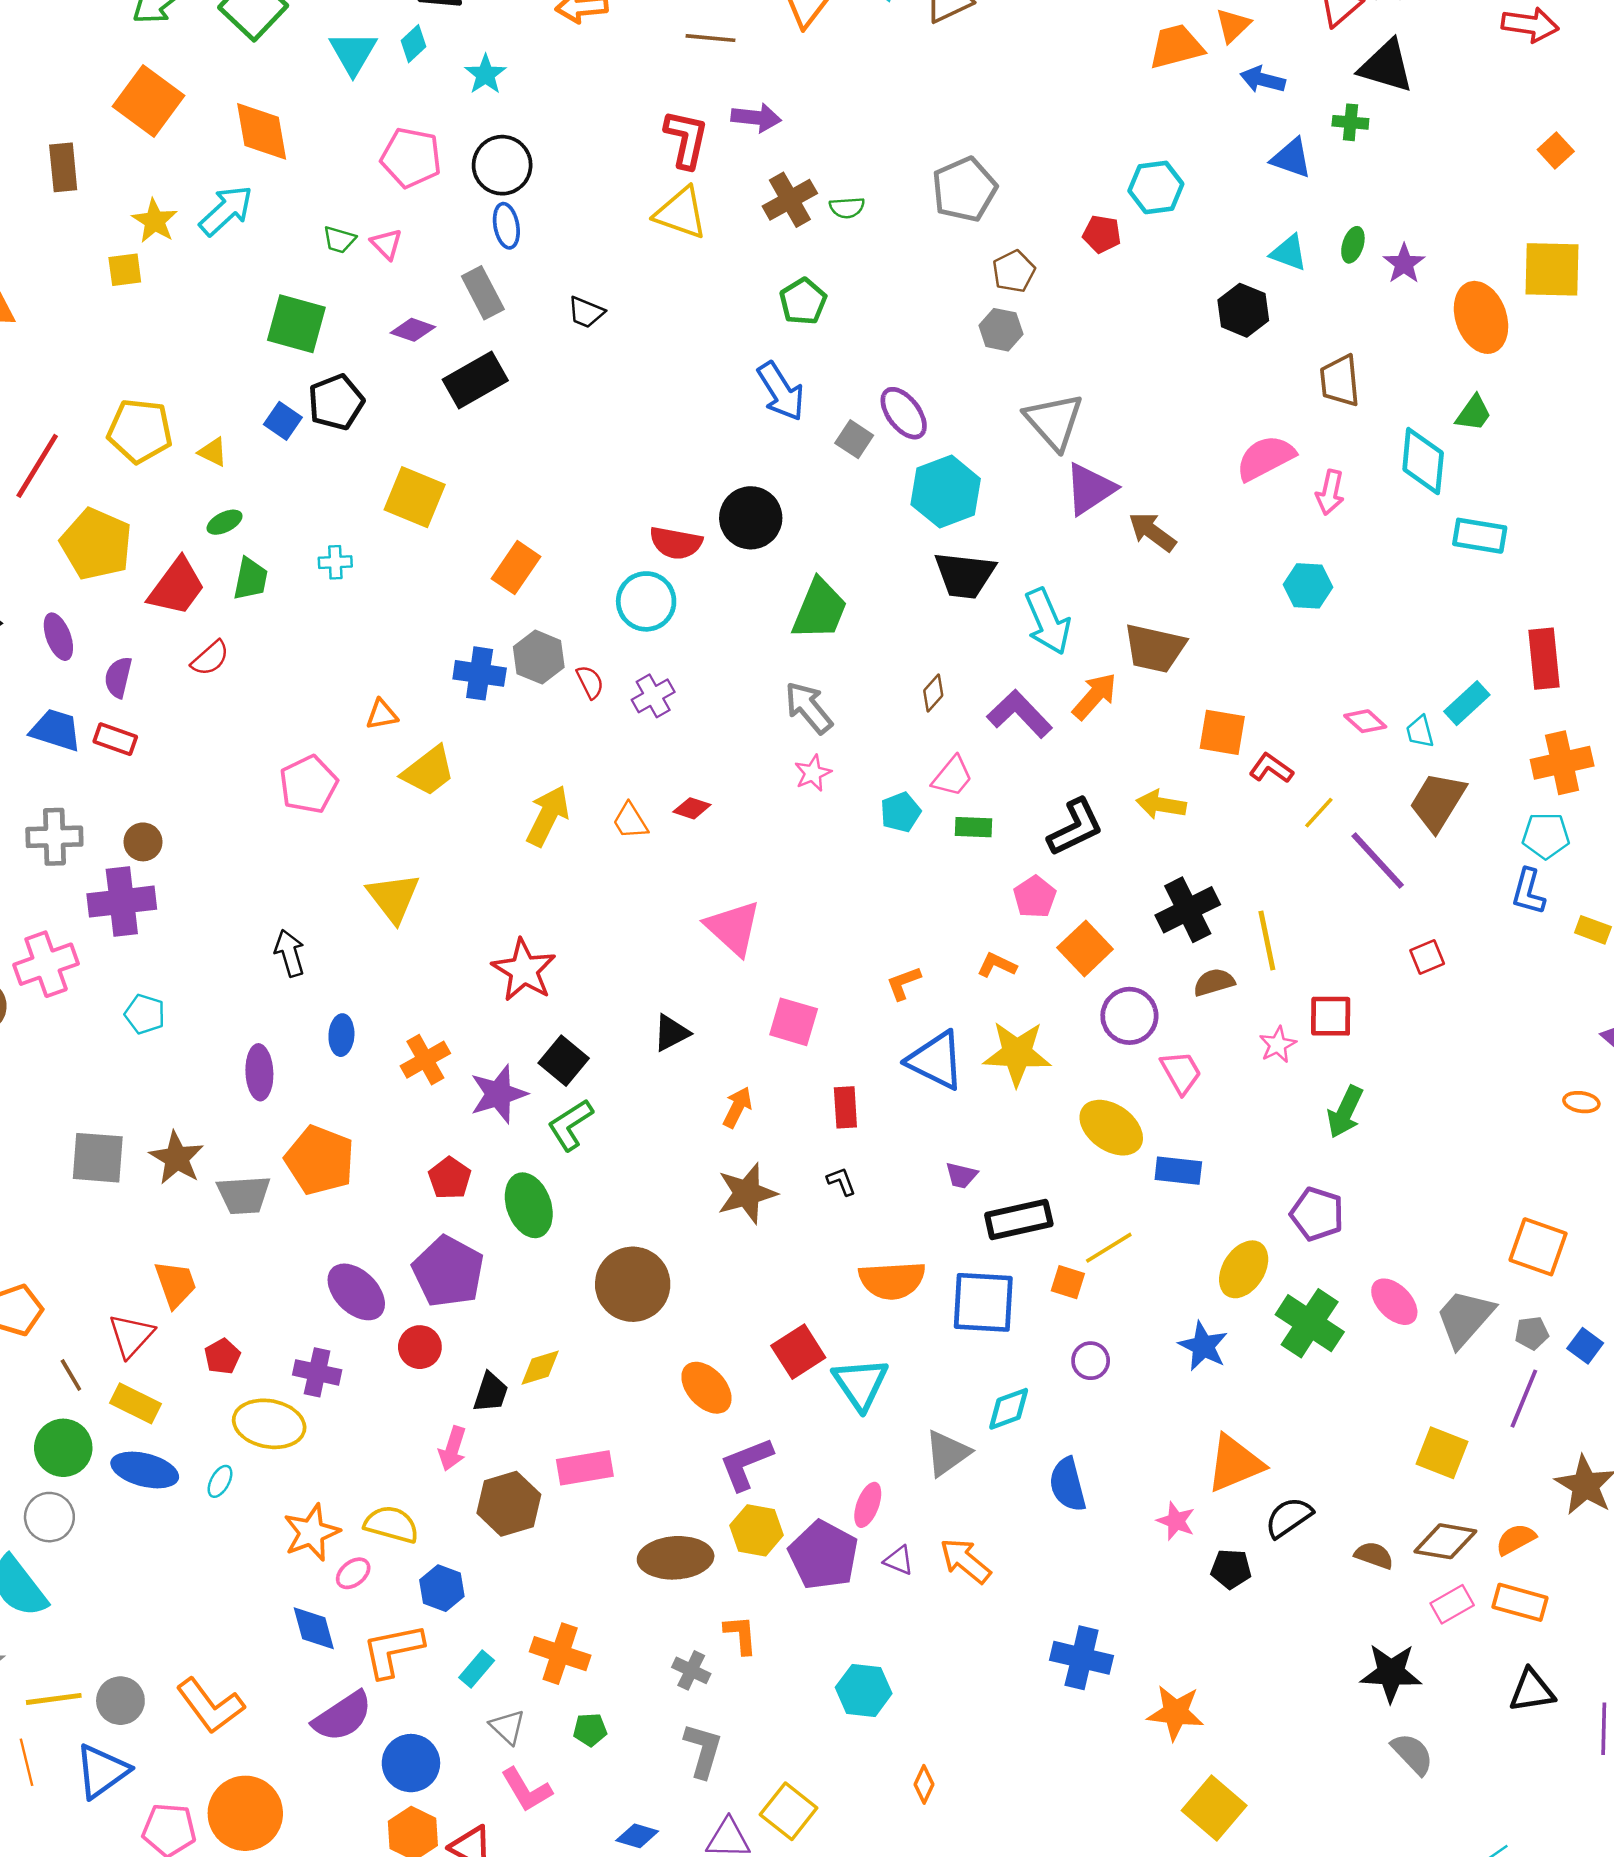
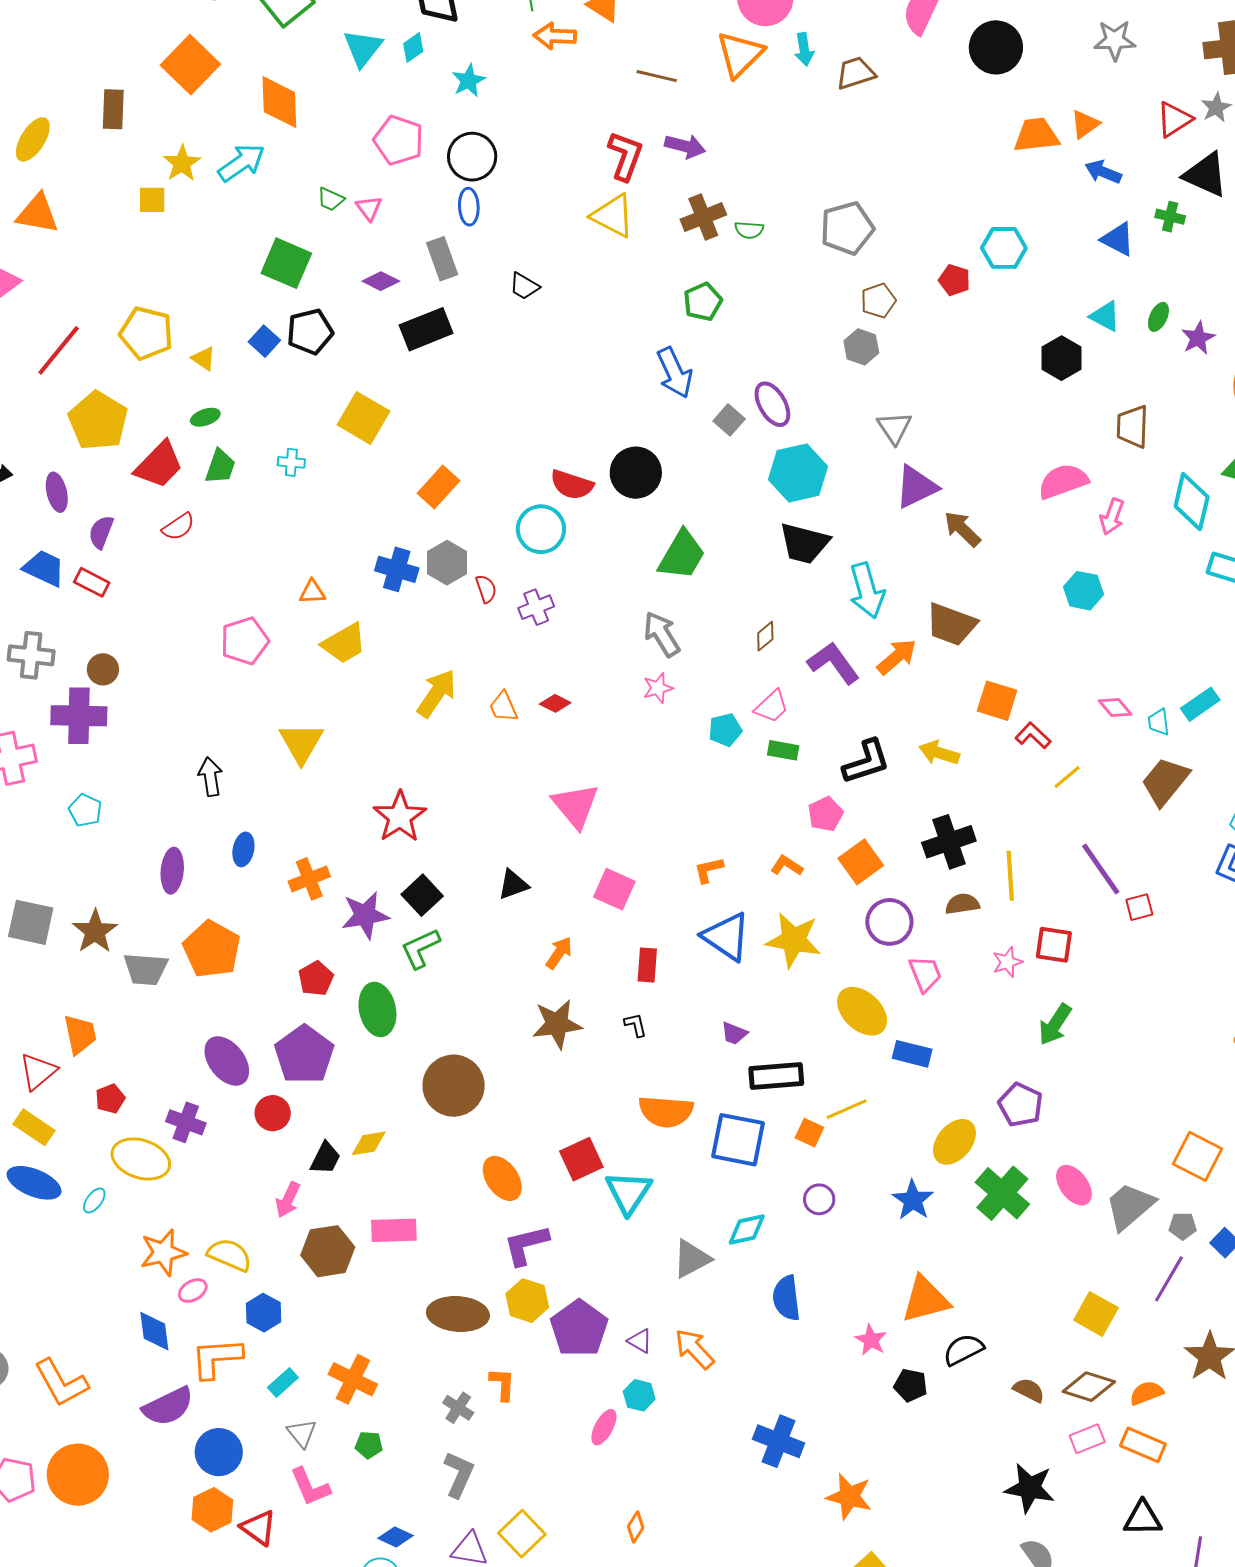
gray triangle: (1054, 421) -> (894, 428), size x0.7
purple line: (1378, 861) -> (1101, 869), moved
pink ellipse: (868, 1505) -> (604, 1427), moved
cyan hexagon: (864, 1690) -> (639, 1395), moved, size x0.7

